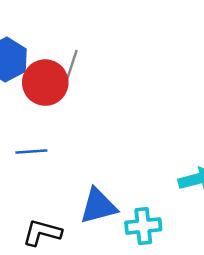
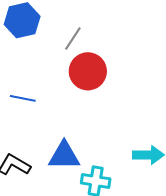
red circle: (45, 83) -> (88, 71), moved

